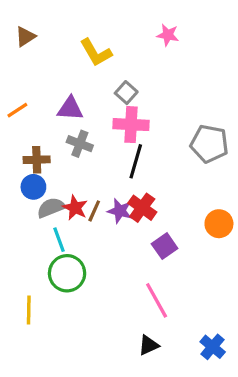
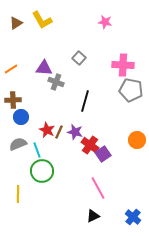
yellow L-shape: (96, 53) -> (42, 20), moved
pink cross: (131, 125) -> (123, 65), moved
gray cross: (80, 144) -> (56, 82), moved
brown cross: (37, 160) -> (13, 100), moved
gray semicircle: (51, 208) -> (18, 144), moved
red cross: (142, 208) -> (90, 145), moved

